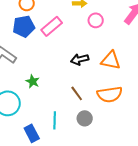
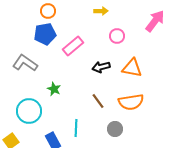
pink circle: (96, 20) -> (117, 36), moved
pink rectangle: (52, 26) -> (73, 46), moved
gray circle: (85, 118) -> (115, 129), moved

